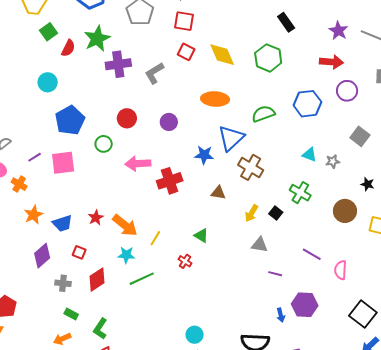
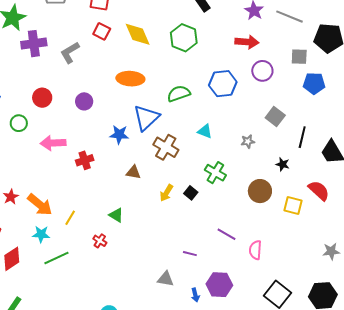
cyan triangle: (309, 155) -> (205, 131), moved
red cross: (170, 181) -> (85, 160), size x0.7
gray triangle: (260, 245) -> (166, 279), moved

